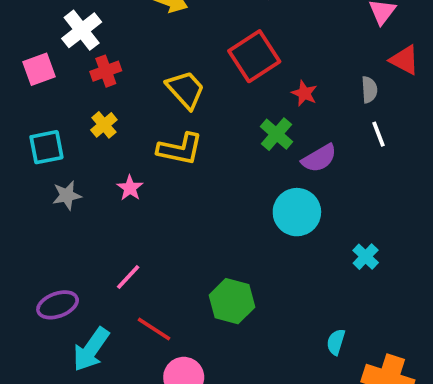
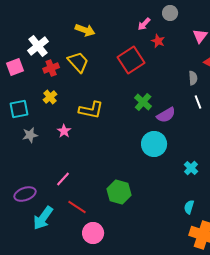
yellow trapezoid: (186, 90) -> (78, 62), moved
red star: (304, 93) -> (158, 41), moved
cyan semicircle: (336, 342) -> (189, 207), moved

